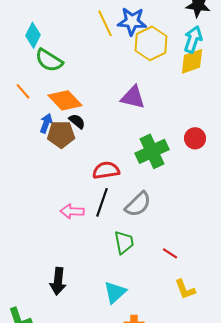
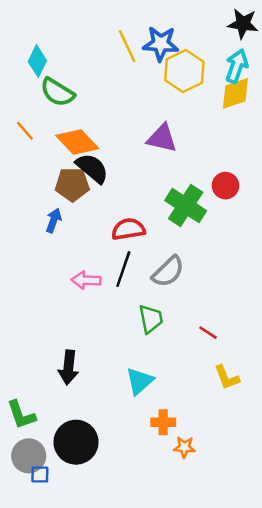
black semicircle: (77, 121) -> (92, 168), size x1.6
blue arrow: (46, 123) -> (54, 220), moved
red circle: (195, 138) -> (225, 186), moved
green cross: (152, 151) -> (186, 206), turned -32

